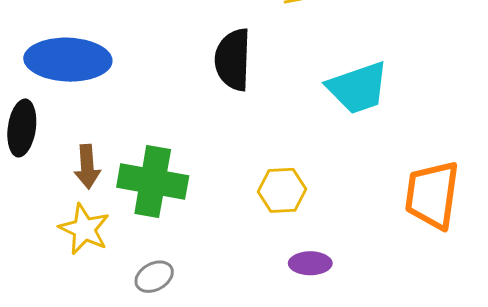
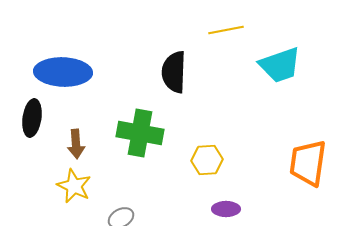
cyan trapezoid: (358, 88) -> (280, 65), moved
green cross: (153, 182) -> (140, 133), moved

